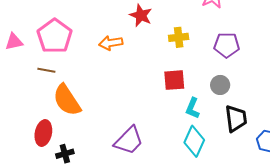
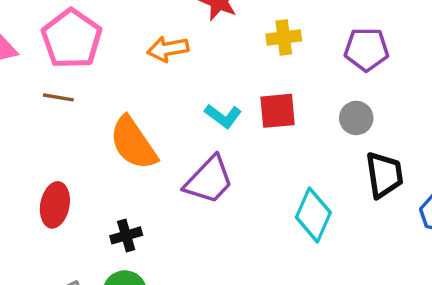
orange semicircle: (67, 100) -> (133, 143), moved
cyan L-shape: (193, 108) -> (223, 116), moved, turned -75
purple trapezoid: (129, 141) -> (209, 180), moved
black cross: (65, 154) -> (126, 235), moved

